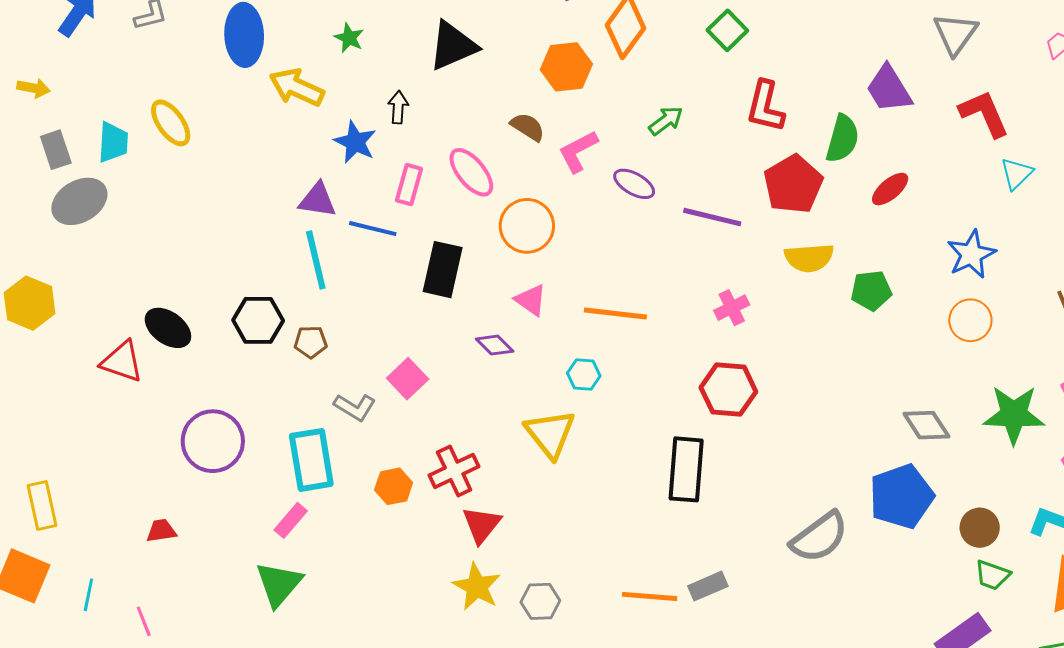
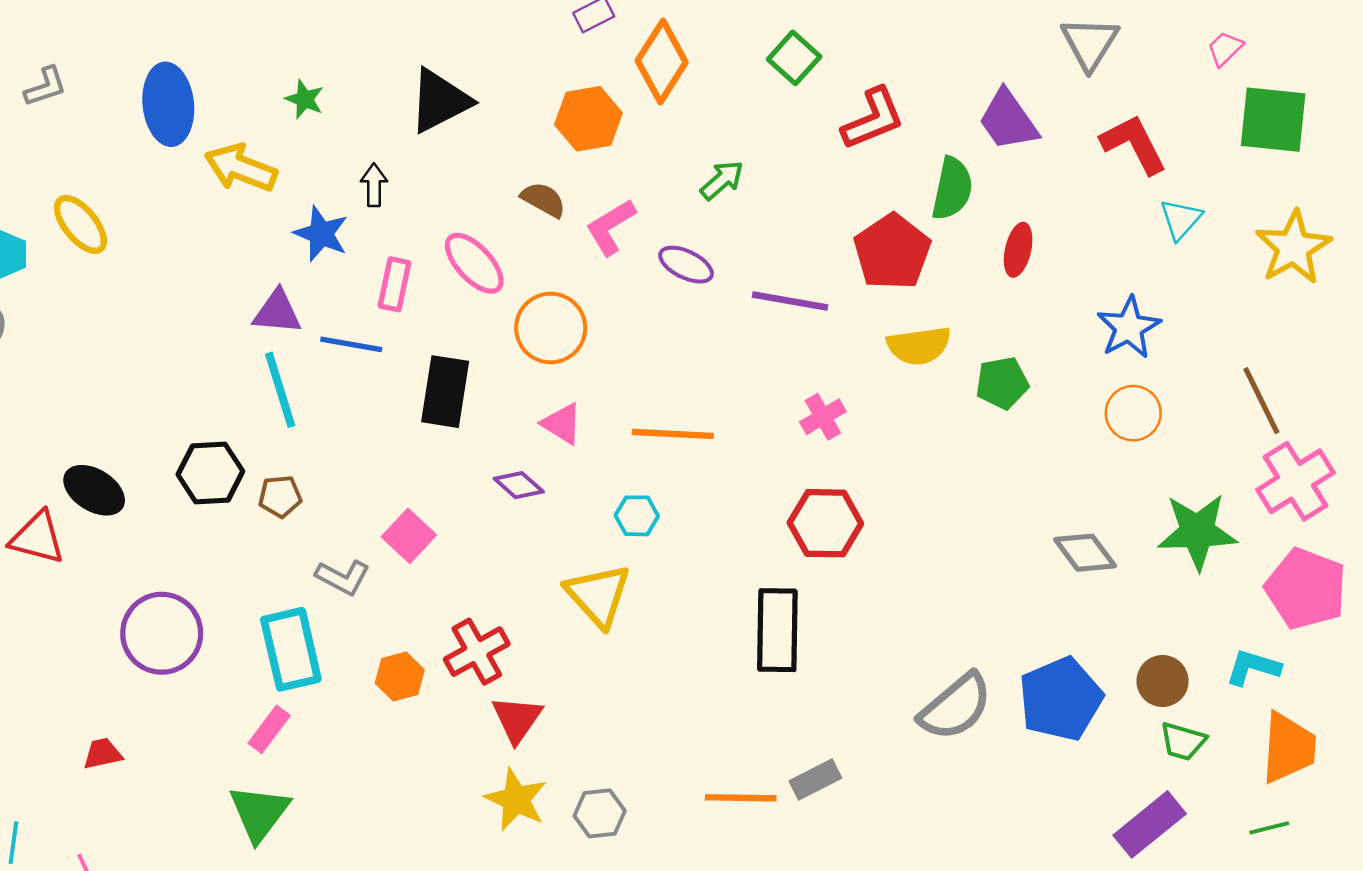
red L-shape: (765, 106) -> (873, 119), moved, turned -122
red ellipse: (890, 189) -> (1018, 250), turned -33
blue pentagon: (901, 496) -> (1061, 699), moved

